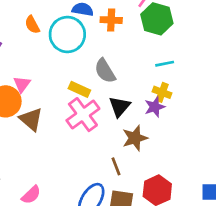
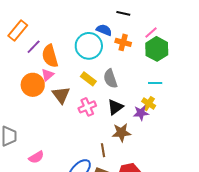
orange semicircle: (32, 25) -> (50, 56), moved, size x1.6
yellow rectangle: (79, 89) -> (88, 79), moved
pink cross: (83, 115) -> (87, 107), size x0.7
brown triangle: (31, 119) -> (61, 95), moved

